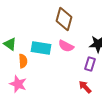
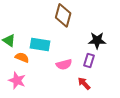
pink semicircle: (66, 46) -> (64, 64), moved, turned -42
orange semicircle: (23, 61) -> (22, 57), turned -64

